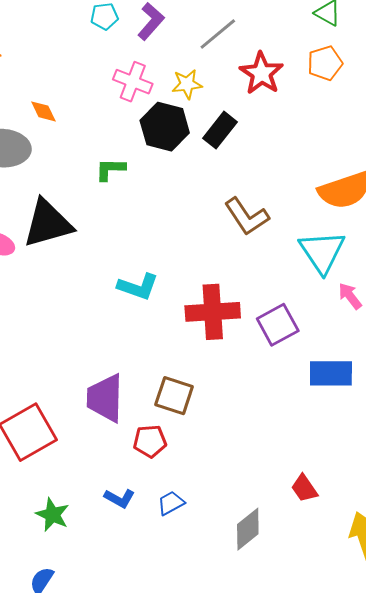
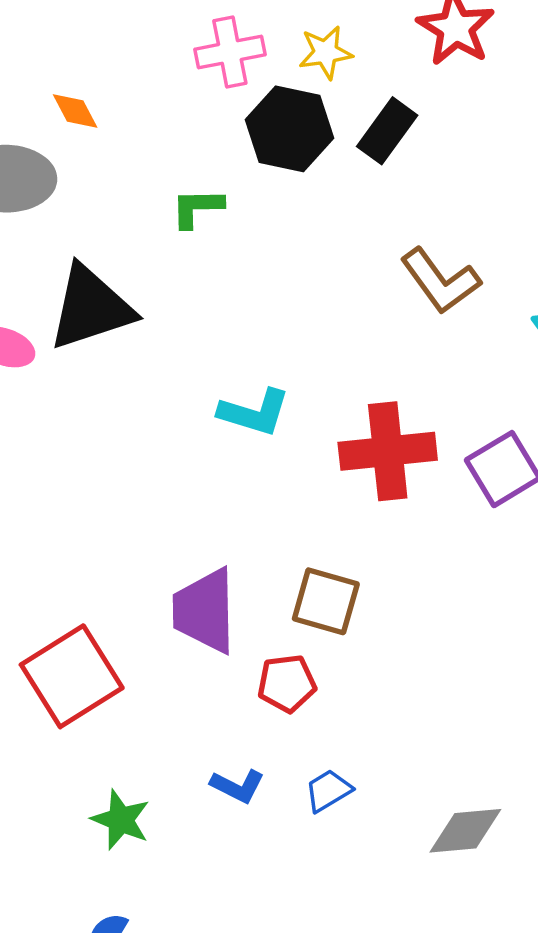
pink cross: (133, 82) -> (230, 52), turned -30
gray diamond: (248, 529) -> (465, 831), turned 36

